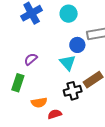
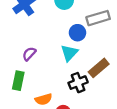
cyan triangle: (68, 63) -> (69, 53), turned 30

